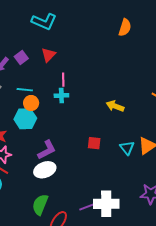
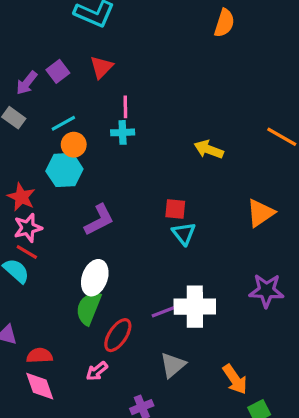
cyan line: (25, 90) -> (63, 123), turned -35
cyan triangle: (127, 148) -> (184, 234), moved
white ellipse: (45, 170) -> (95, 278), moved, turned -50

